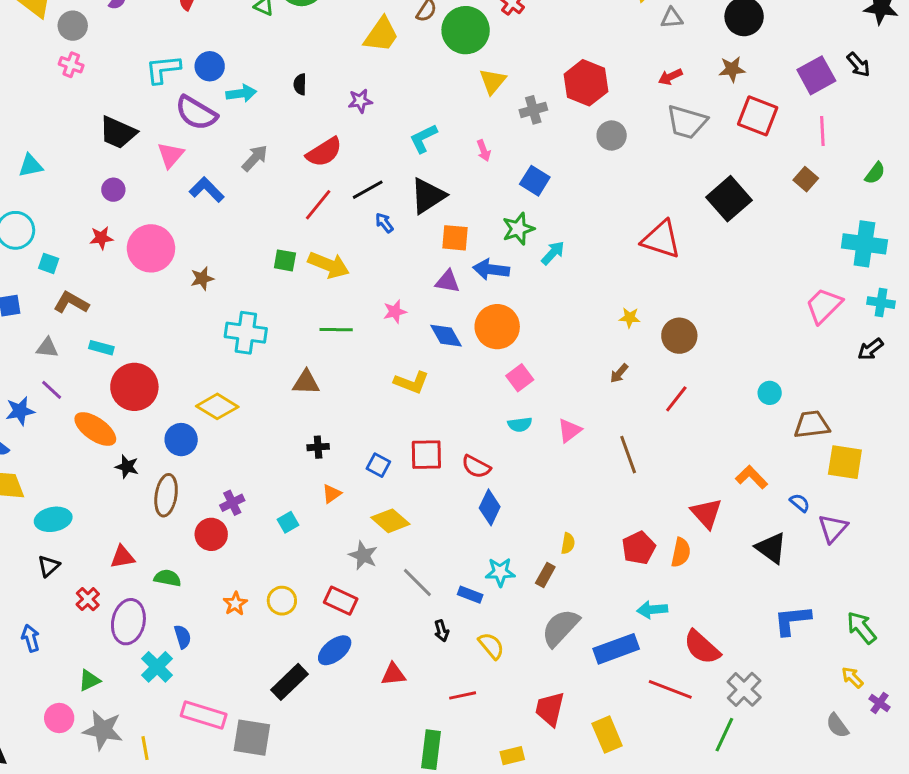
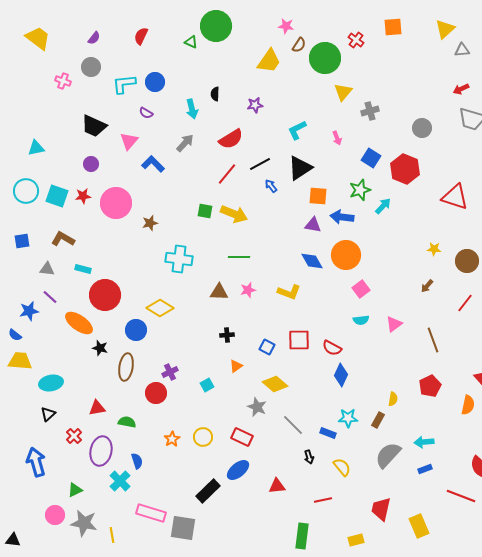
gray circle: (73, 26) -> (91, 67), moved
red hexagon: (586, 83) -> (405, 169), moved
cyan arrow: (241, 93) -> (192, 109), moved, turned 84
purple semicircle: (196, 113) -> (146, 113), size x0.5
cyan square: (49, 263) -> (57, 196), moved, size x1.6
pink star: (395, 312) -> (248, 290), moved
red pentagon: (639, 548) -> (430, 386), moved
cyan arrow: (652, 610) -> (424, 442), moved
blue arrow: (31, 638) -> (36, 462), size x1.6
blue rectangle: (616, 649) -> (425, 469), size x0.5

